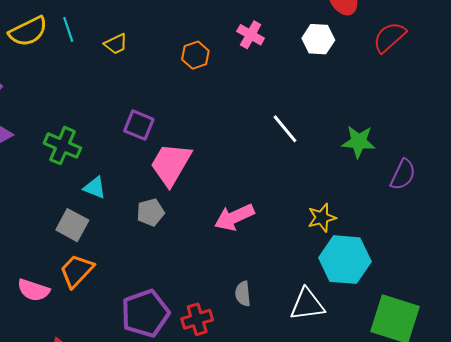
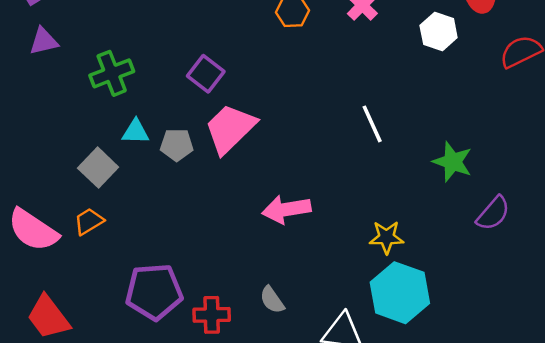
green cross: (63, 146) -> (112, 73), turned 30
cyan triangle: (95, 188) -> (136, 132), turned -35
gray pentagon: (150, 212) -> (177, 145), moved
orange trapezoid: (77, 271) -> (89, 221), size x0.7
pink semicircle: (33, 290) -> (33, 230), size x1.4
gray semicircle: (243, 294) -> (272, 300), turned -45

